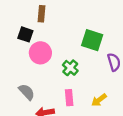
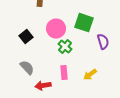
black square: (25, 34) -> (26, 37), moved, turned 32
pink circle: (40, 53) -> (56, 29), moved

